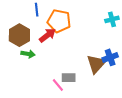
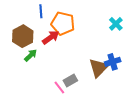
cyan cross: (112, 19) -> (116, 24), turned -32
green arrow: (28, 54) -> (31, 55), turned -56
gray rectangle: (69, 78) -> (70, 81), turned -32

